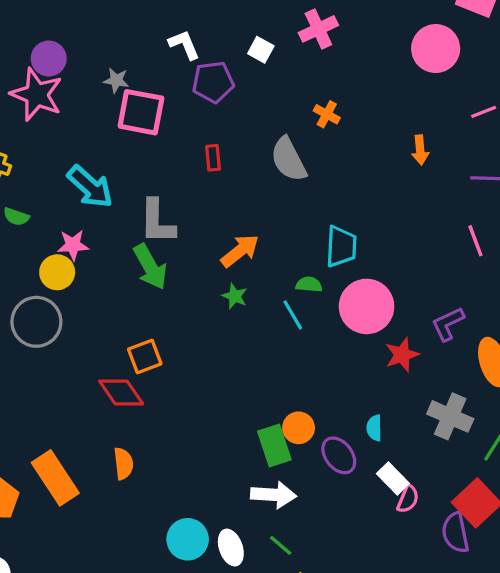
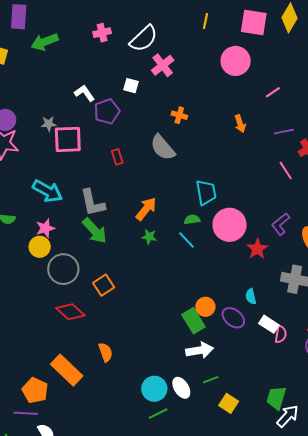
gray circle: (36, 322) -> (63, 269), moved
red diamond: (121, 392) -> (70, 312), moved
green line: (281, 545) -> (211, 380), turned -49

